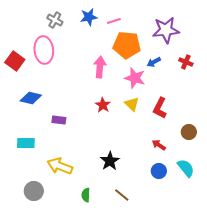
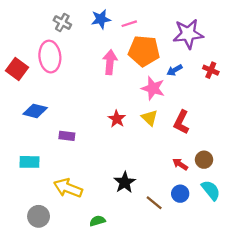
pink arrow: (100, 67) -> (110, 62), moved
brown circle: (189, 132) -> (204, 160), moved
green semicircle: (86, 195) -> (97, 221), turned 72
brown line: (122, 195) -> (154, 203), moved

